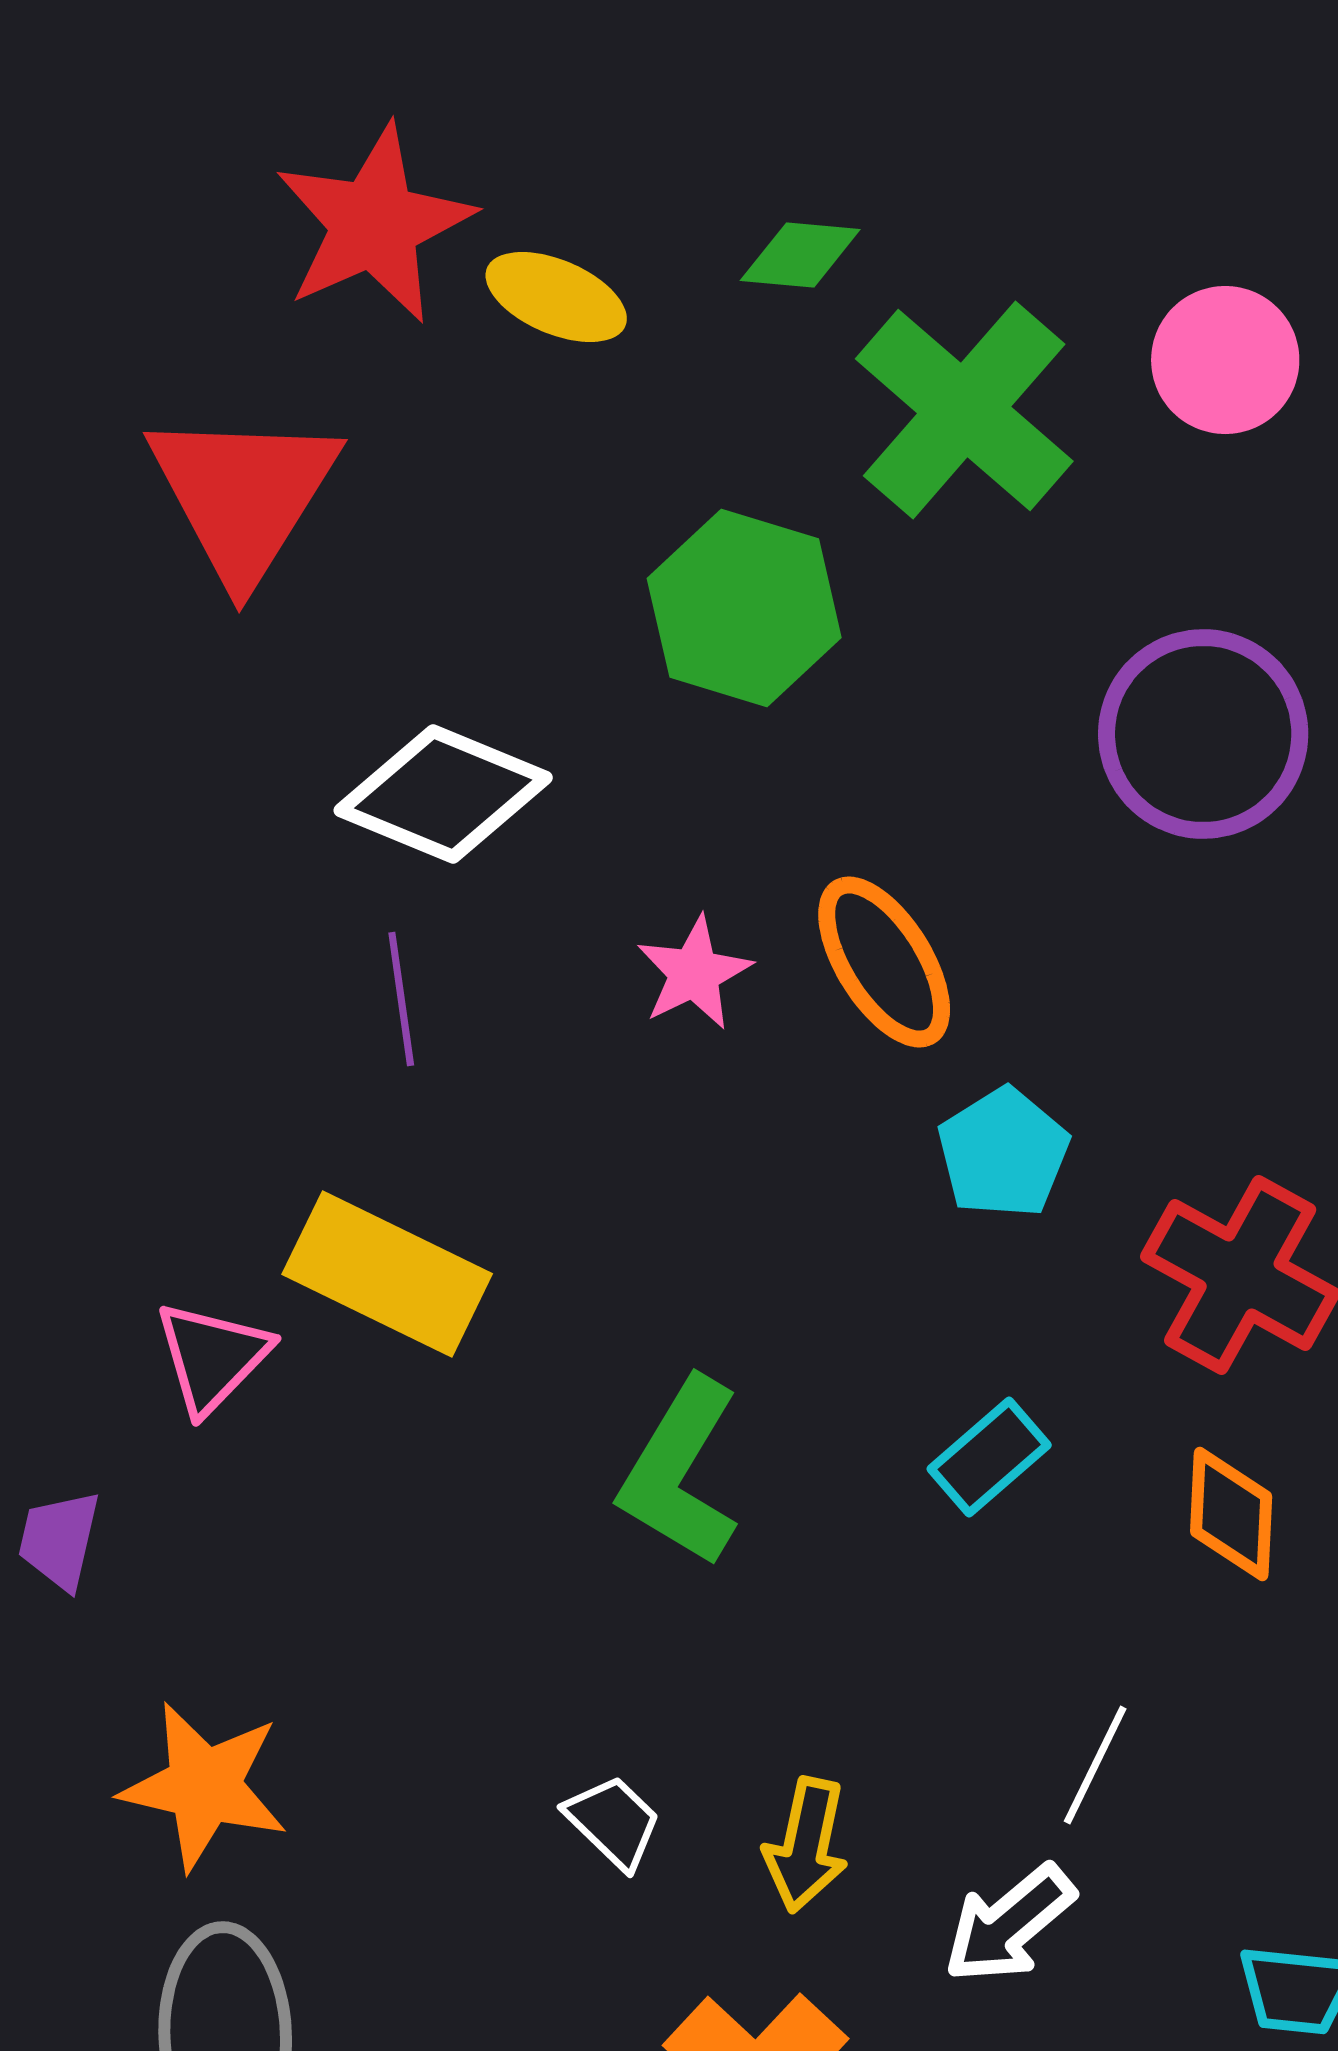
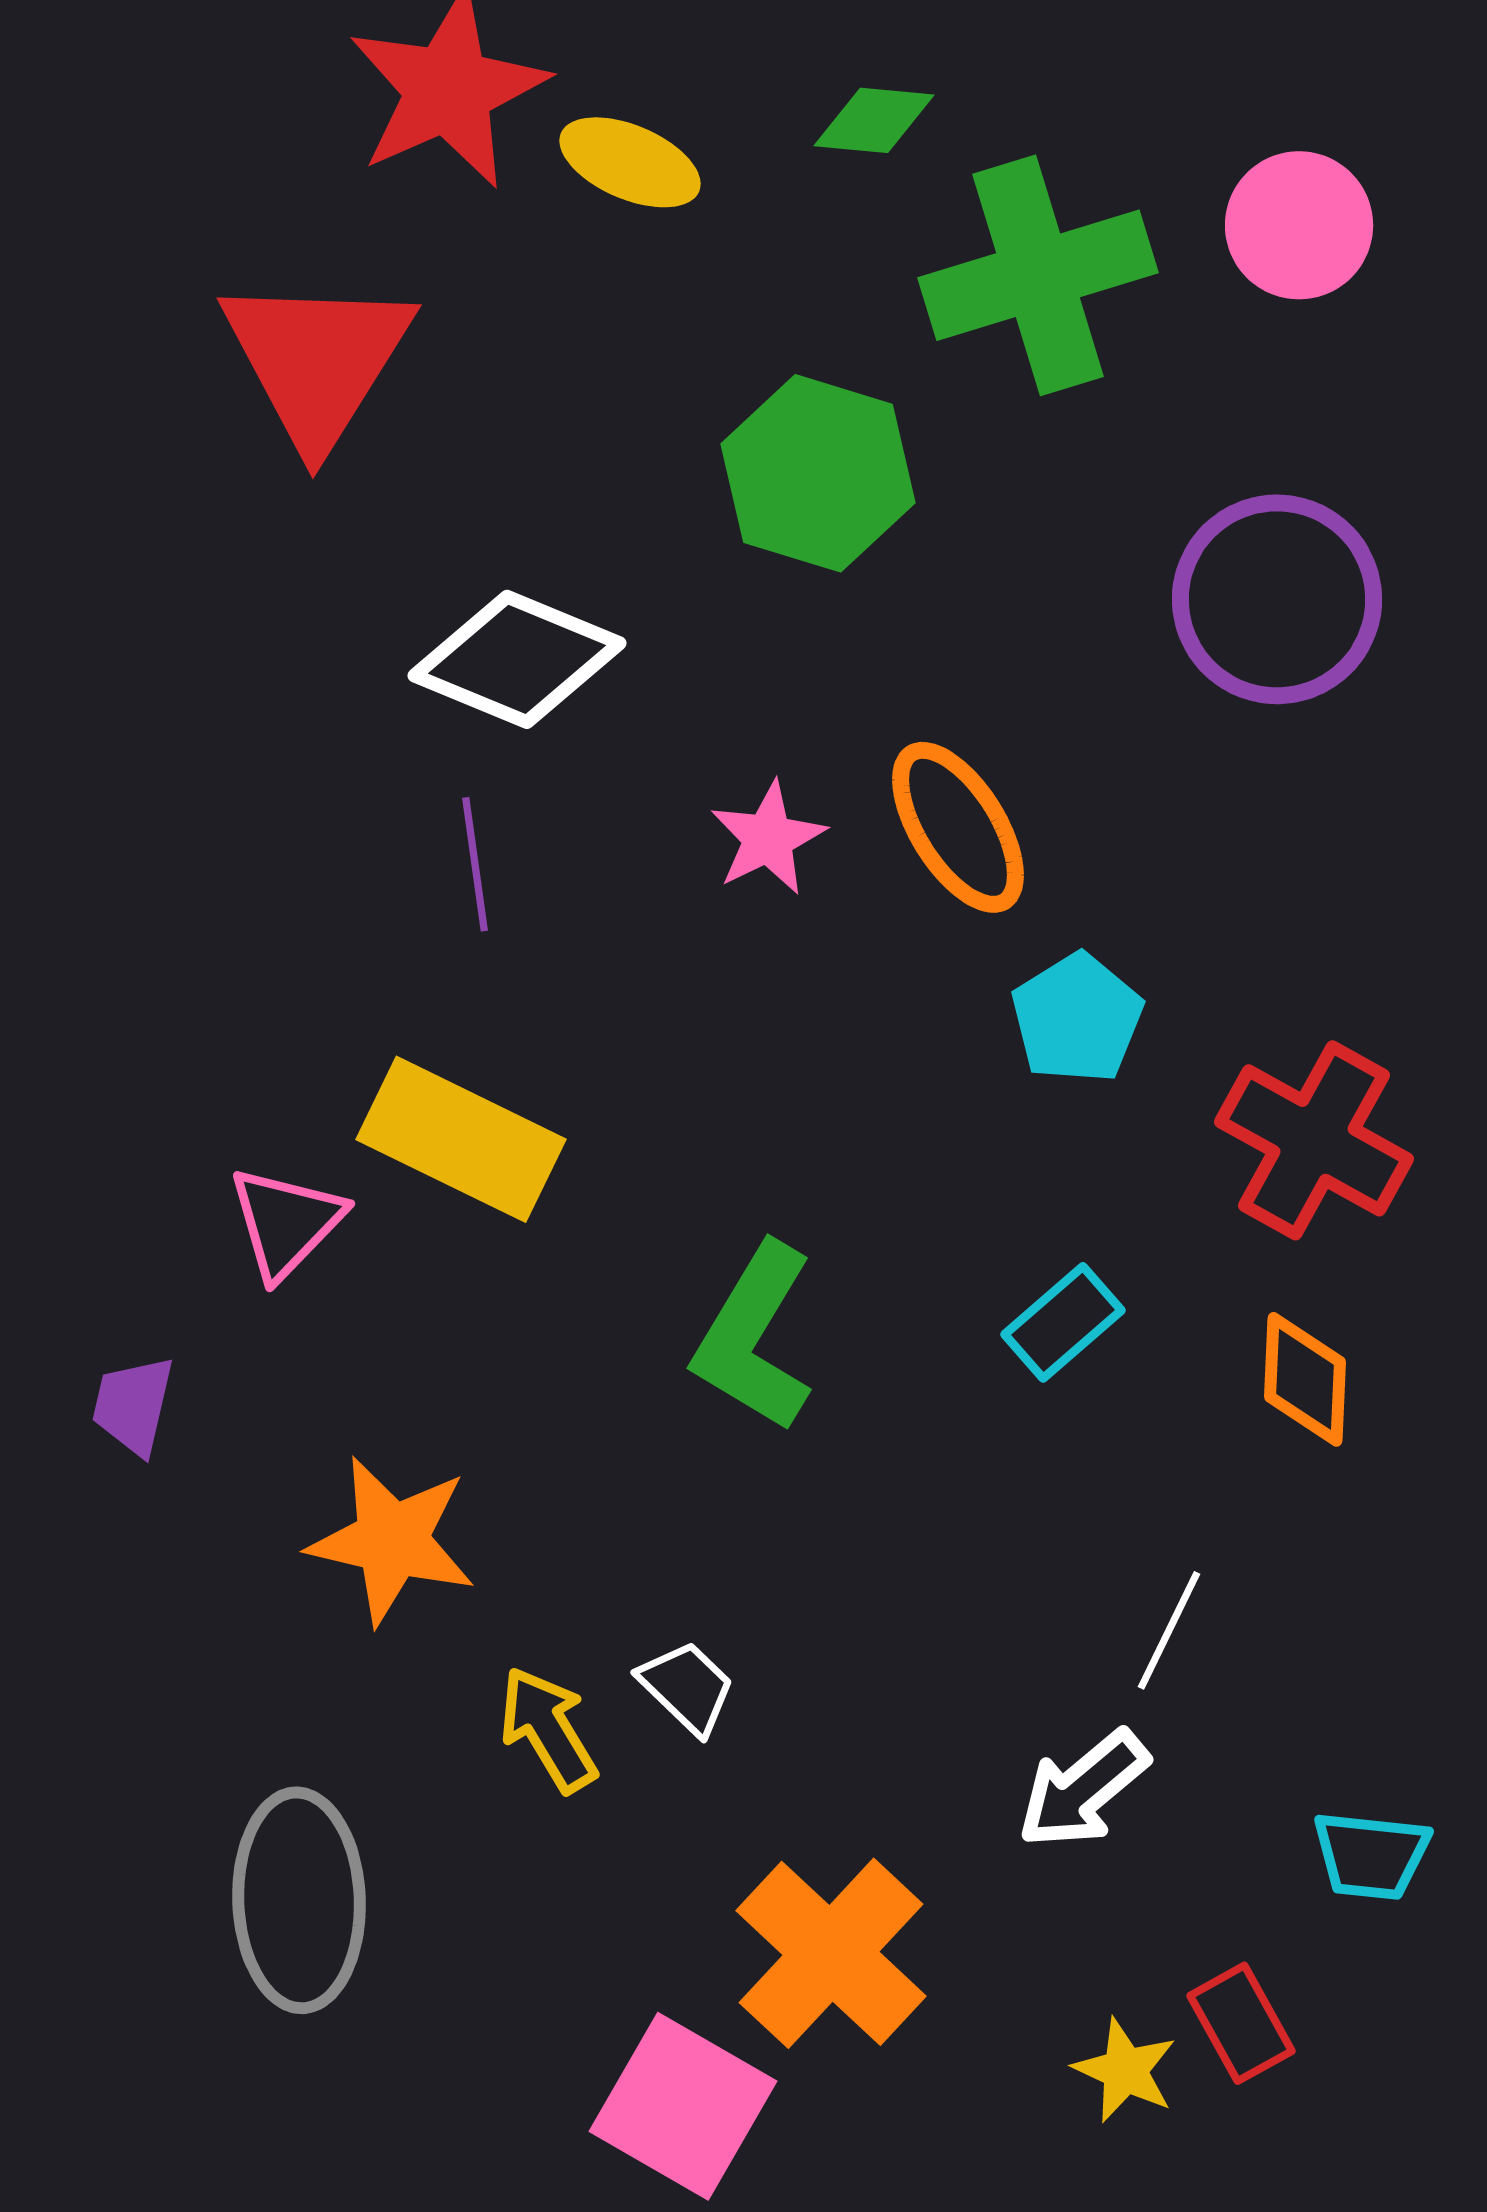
green cross: (964, 410) -> (1038, 275), turned 32
orange star: (204, 1786) -> (392, 1540), moved
yellow arrow: (806, 1845) -> (548, 1729), moved, turned 137

